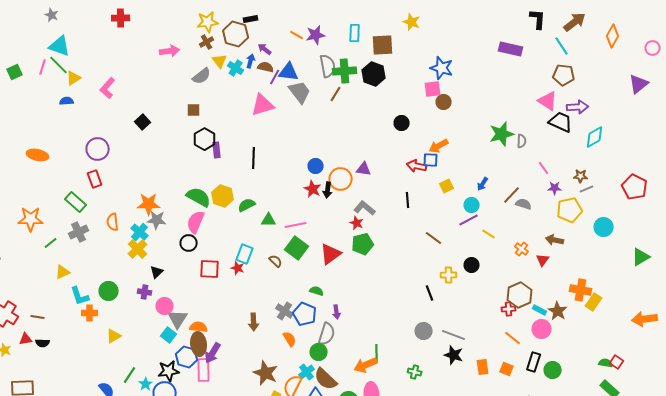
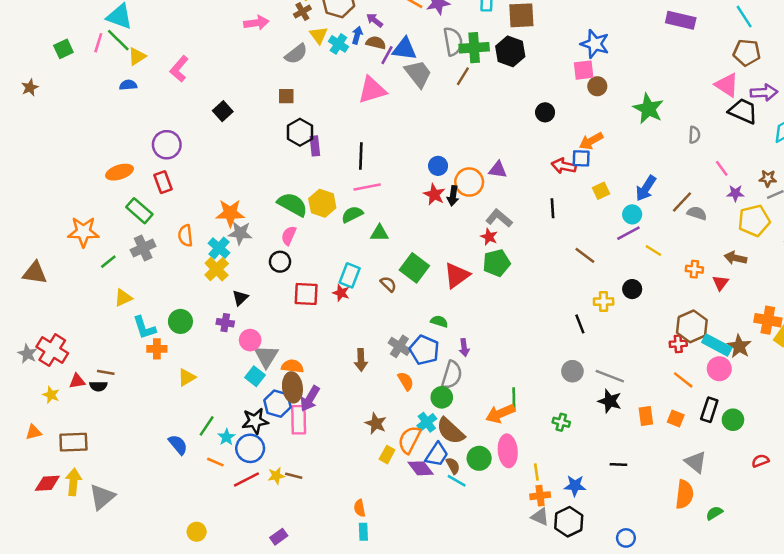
green star: (502, 134) -> (648, 109), moved, turned -30
orange ellipse: (38, 155) -> (119, 172), moved, turned -30
blue arrow: (483, 184) -> (646, 188), size x1.5
pink semicircle: (196, 222) -> (289, 236), size x0.7
pink line: (296, 225) -> (367, 187), moved
orange cross: (522, 249) -> (694, 269), turned -32
cyan rectangle: (540, 310) -> (717, 345), size x1.6
brown line: (38, 317) -> (106, 372), moved
brown star: (266, 373) -> (376, 423), size x0.7

